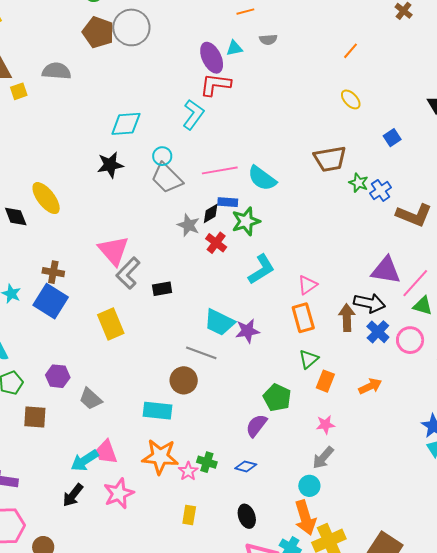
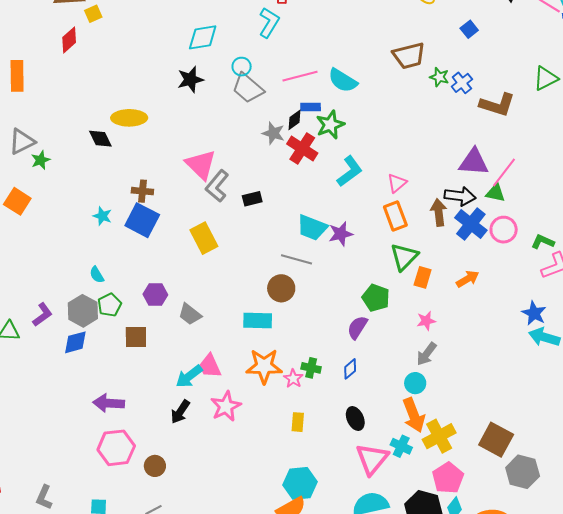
yellow ellipse: (46, 198) -> (129, 118), turned -48
red cross: (216, 243) -> (302, 149), size x1.4
green triangle: (423, 306) -> (495, 193), moved
blue cross: (378, 332) -> (471, 224), size x1.4
green triangle: (309, 359) -> (404, 257), size x1.4
blue diamond: (246, 466) -> (350, 369), turned -50

